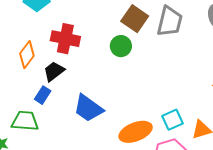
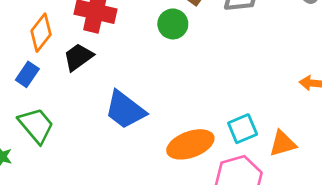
blue rectangle: (43, 95) -> (27, 74), moved
green trapezoid: (25, 121) -> (36, 125), turned 44

